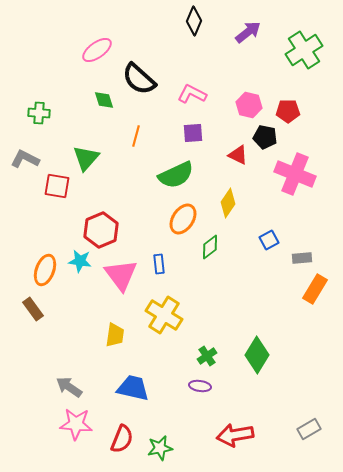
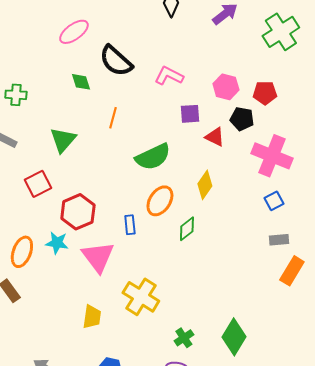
purple square: (193, 133) -> (190, 114), moved
red square: (57, 186) -> (38, 184), moved, turned -36
blue square: (269, 240) -> (274, 201), moved
blue rectangle: (159, 264) -> (130, 225), moved

